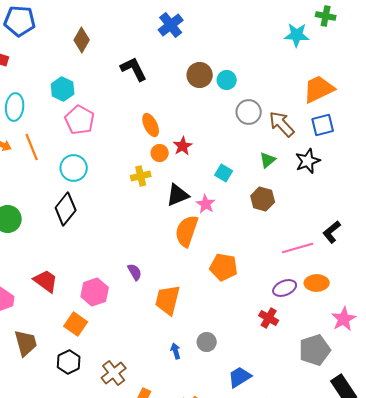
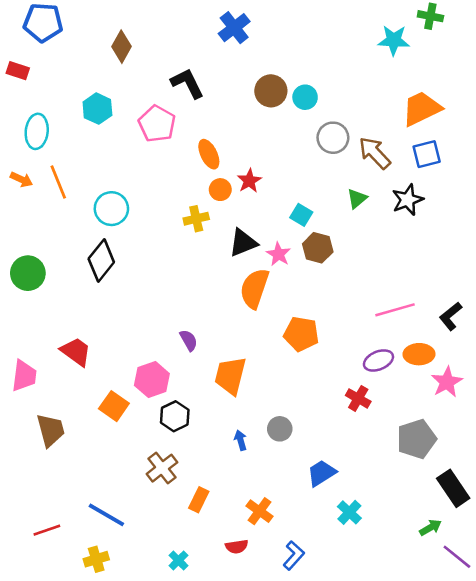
pink pentagon: (80, 120) -> (157, 124), moved
brown hexagon: (263, 199) -> (318, 248), moved
black L-shape: (332, 232) -> (451, 316), moved
pink hexagon: (95, 292) -> (152, 379), moved
pink star: (344, 319) -> (447, 382), moved
black hexagon: (69, 362) -> (175, 416), moved

